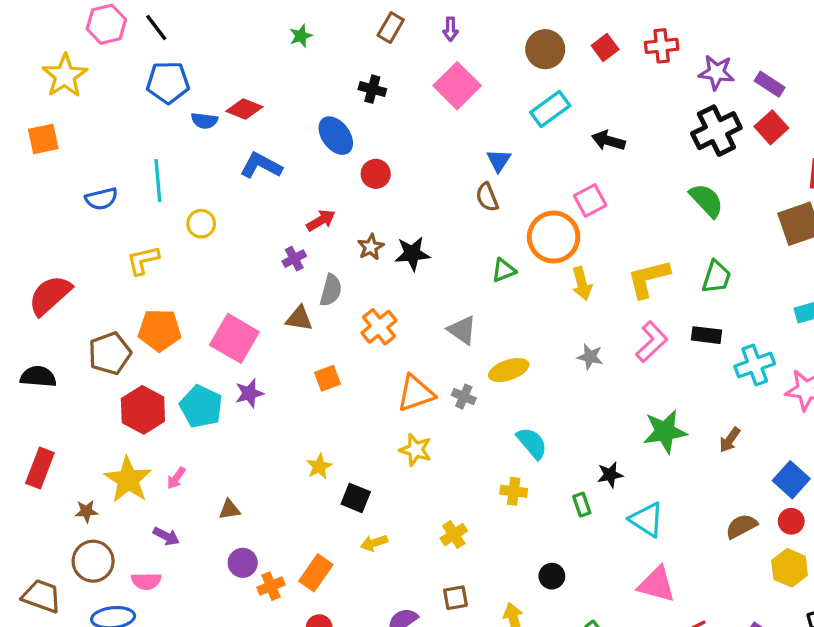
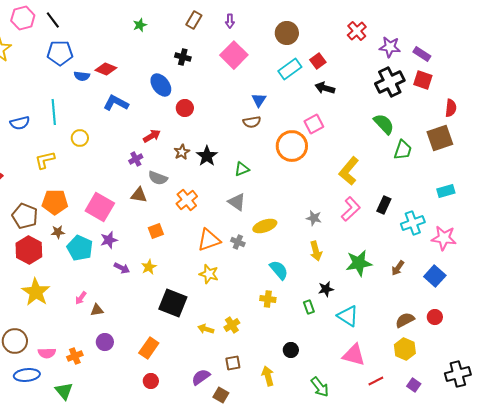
red cross: (662, 46) -> (357, 31), turned -36
red square: (605, 47) -> (318, 61), moved
red square: (771, 127) -> (423, 80), turned -30
brown semicircle: (487, 197) -> (252, 122), turned -78
black star: (412, 254) -> (207, 156), turned -30
green triangle: (504, 270) -> (242, 169), moved
green trapezoid: (716, 277) -> (403, 150), moved
yellow L-shape: (648, 279) -> (349, 171), turned -36
yellow arrow: (582, 284) -> (316, 251), moved
gray semicircle: (331, 290) -> (158, 178), turned 96
black rectangle: (706, 335) -> (384, 205), turned -72
brown pentagon: (110, 353) -> (25, 216), turned -30
red hexagon: (143, 410) -> (29, 250), moved
yellow star: (319, 466) -> (149, 267), moved
pink arrow: (176, 478) -> (81, 298), moved
blue square: (791, 480) -> (435, 276), moved
black square: (356, 498) -> (173, 303), size x1.6
brown star: (86, 511) -> (58, 232), moved
purple arrow: (166, 536) -> (122, 268), moved
yellow arrow: (374, 543) -> (206, 329), moved, turned 35
yellow hexagon: (790, 568) -> (405, 349), moved
orange cross: (271, 586) -> (75, 356), moved

